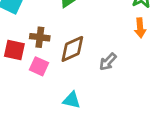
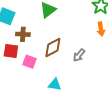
brown cross: (40, 37) -> (23, 34), moved

